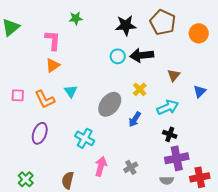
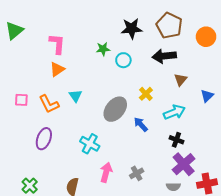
green star: (76, 18) -> (103, 49), moved
black arrow: (142, 55) -> (164, 56), moved
blue arrow: (135, 119) -> (141, 124), turned 105
purple cross: (177, 158) -> (184, 164), turned -30

